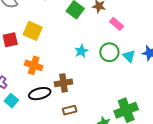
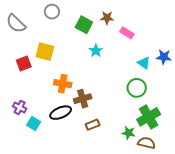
cyan star: (81, 51) -> (96, 51), moved
green circle: (109, 52) -> (137, 88), moved
orange cross: (34, 65) -> (63, 84), moved

